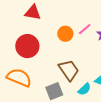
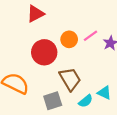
red triangle: (33, 12) -> (35, 14), turned -42
red circle: (27, 46) -> (44, 52), moved

